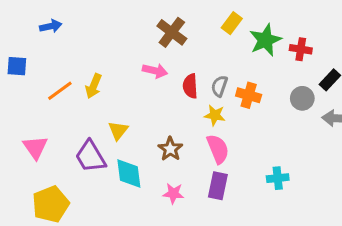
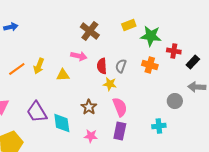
yellow rectangle: (232, 23) -> (129, 25), turned 32
green star: (265, 40) -> (151, 36), turned 30
red cross: (301, 49) -> (174, 51), moved
orange cross: (249, 95) -> (150, 65), moved
gray circle: (302, 98) -> (175, 101), moved
yellow star: (215, 115) -> (110, 84), moved
yellow triangle: (118, 131) -> (63, 75), moved, turned 48

